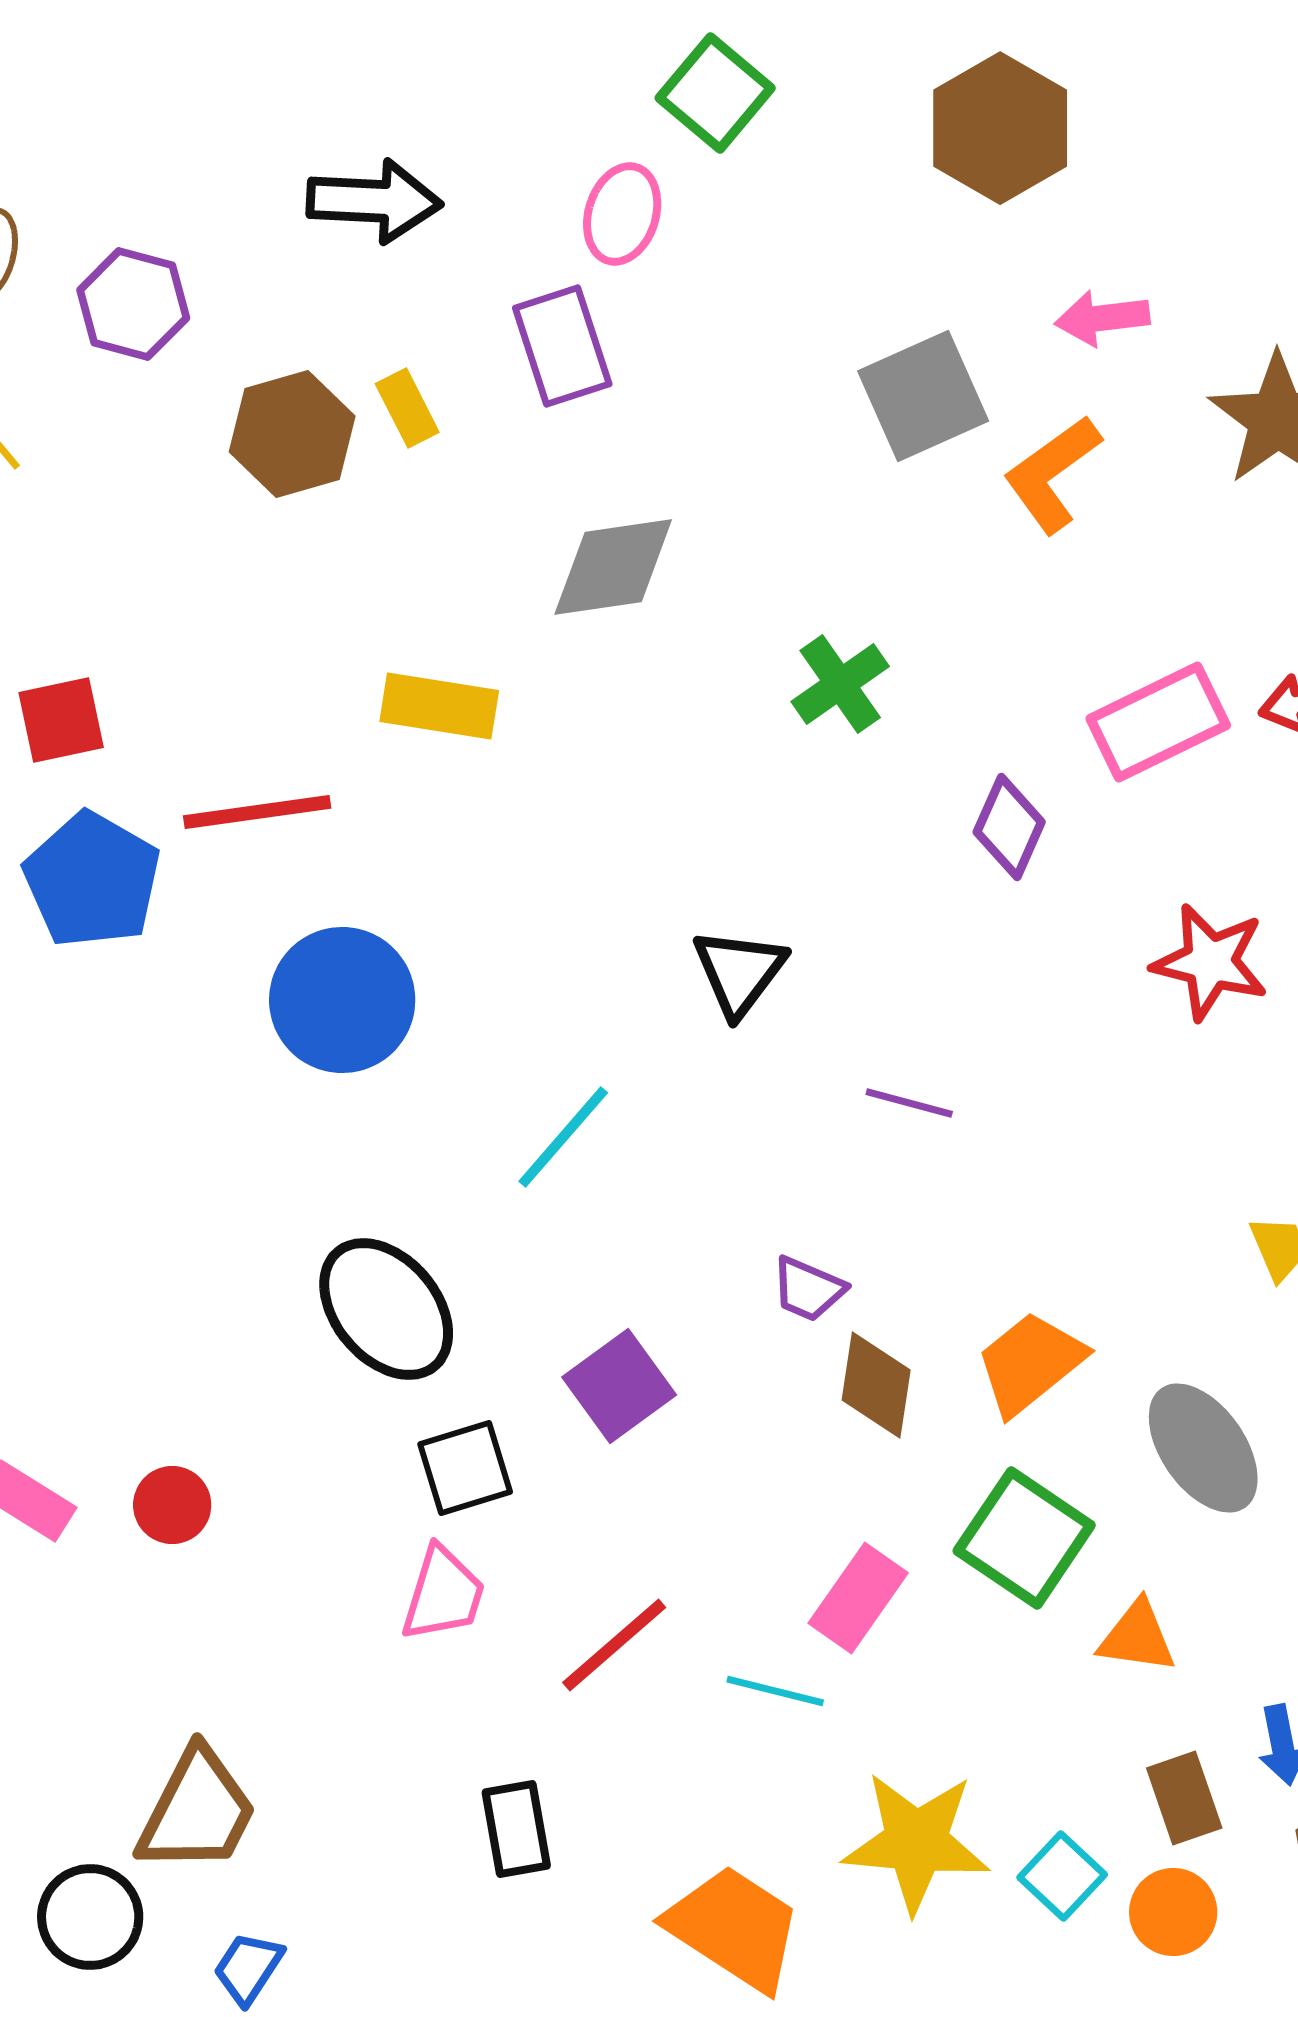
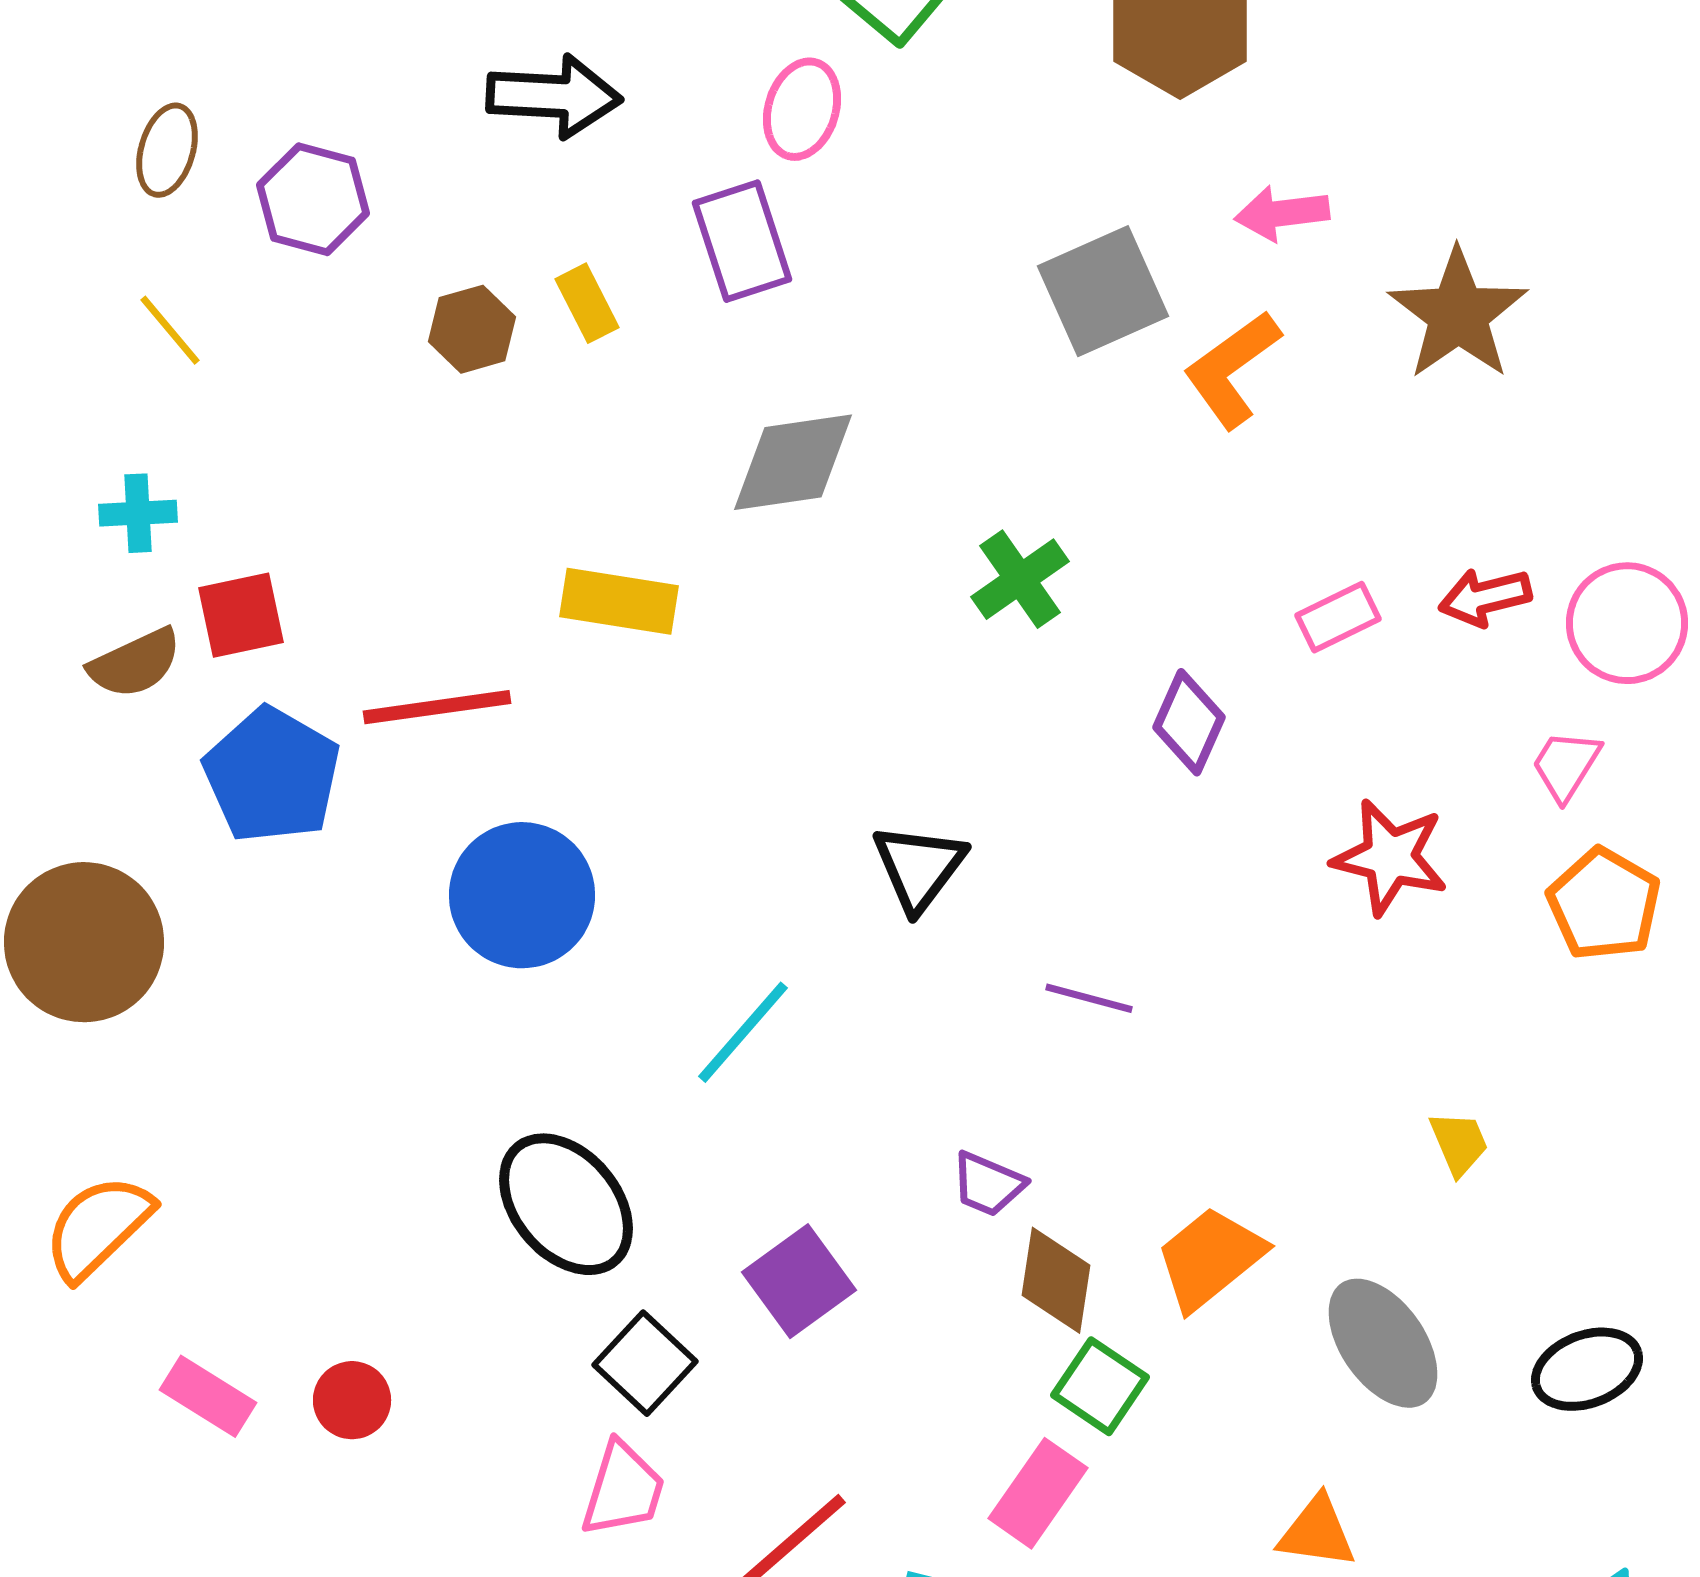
brown hexagon: (292, 434) -> (472, 329), size x0.7
pink rectangle: (1158, 722) -> (1338, 617), size x0.6
black square: (465, 1468) -> (645, 1363), turned -30
green square: (1024, 1538) -> (1100, 1386), moved, size x0.7

